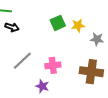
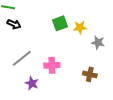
brown cross: (91, 72) -> (90, 74), size x0.6
purple star: (42, 86) -> (32, 83), moved

